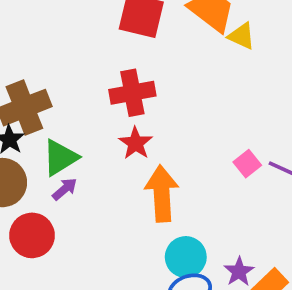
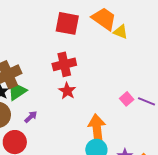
green triangle: (60, 158) -> (17, 91), moved
orange arrow: (162, 194) -> (97, 129), moved

